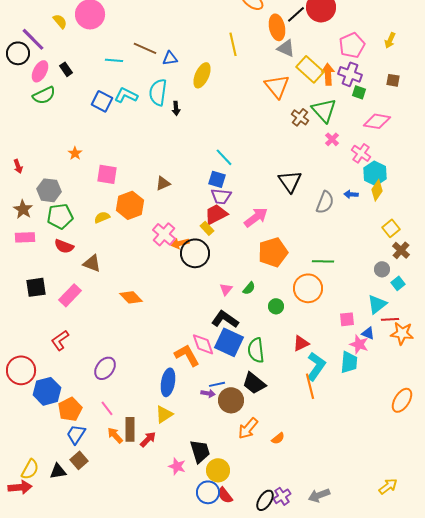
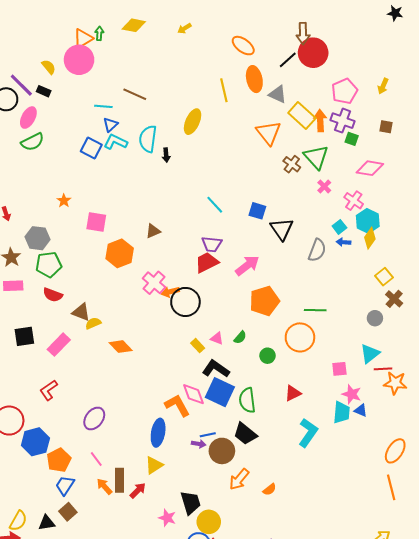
orange ellipse: (277, 27) -> (254, 79), moved
blue triangle: (170, 58) -> (110, 125), moved, turned -35
black rectangle: (66, 69) -> (44, 91), moved, turned -32
blue square: (217, 179) -> (257, 211), moved
yellow semicircle: (102, 217) -> (93, 323), moved
yellow rectangle: (207, 228) -> (198, 346), moved
cyan square: (398, 283) -> (339, 227), moved
pink triangle: (226, 289) -> (217, 338), turned -48
blue triangle: (368, 333) -> (361, 410), moved
cyan L-shape: (316, 366) -> (308, 433), moved
orange line: (310, 386) -> (391, 487), moved

